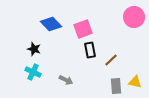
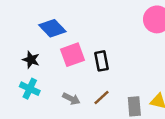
pink square: (83, 29) -> (73, 55), moved
brown line: (111, 60) -> (102, 97), moved

